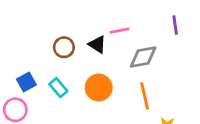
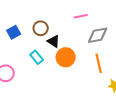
black triangle: (97, 44) -> (54, 41), moved
blue square: (26, 82) -> (14, 32), moved

